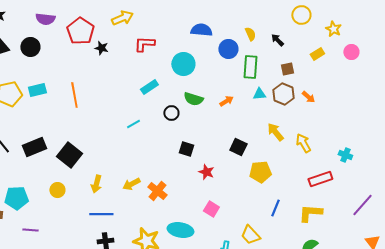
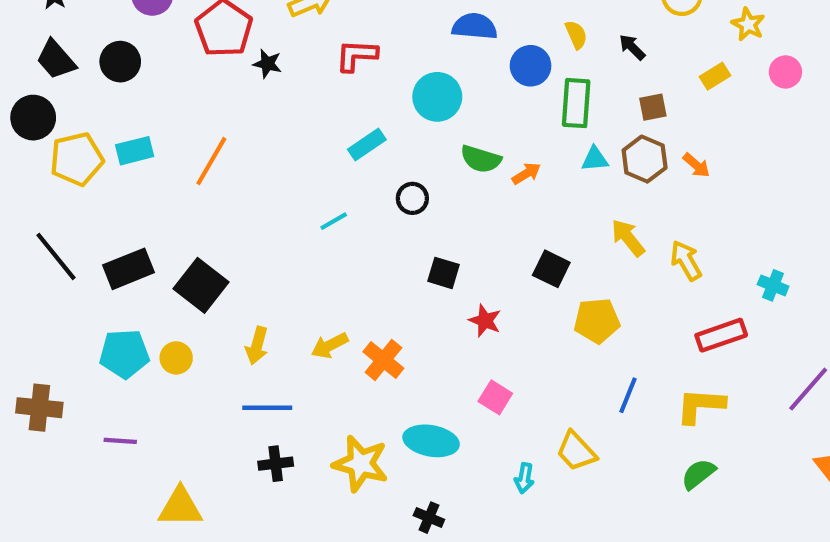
orange line: (74, 95) -> (211, 161), turned 40
green semicircle: (193, 99) -> (481, 159), moved
cyan pentagon: (16, 198) -> (124, 354), moved

